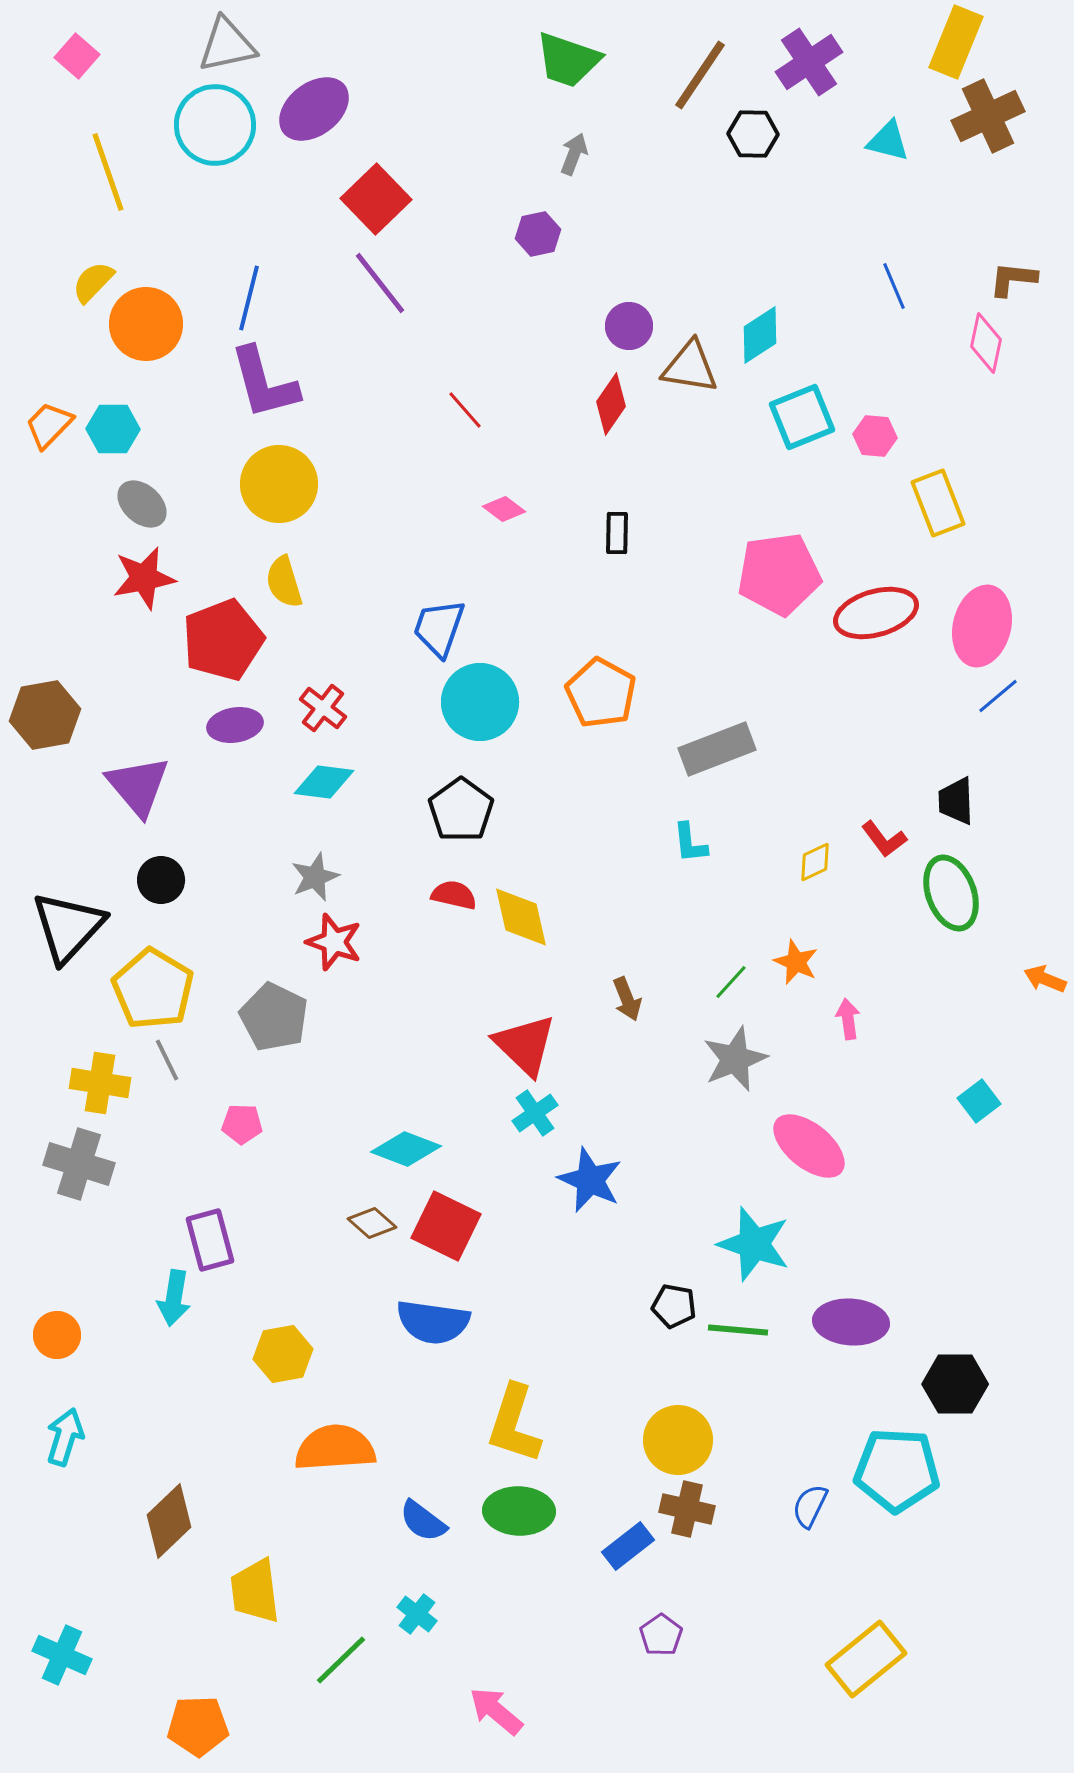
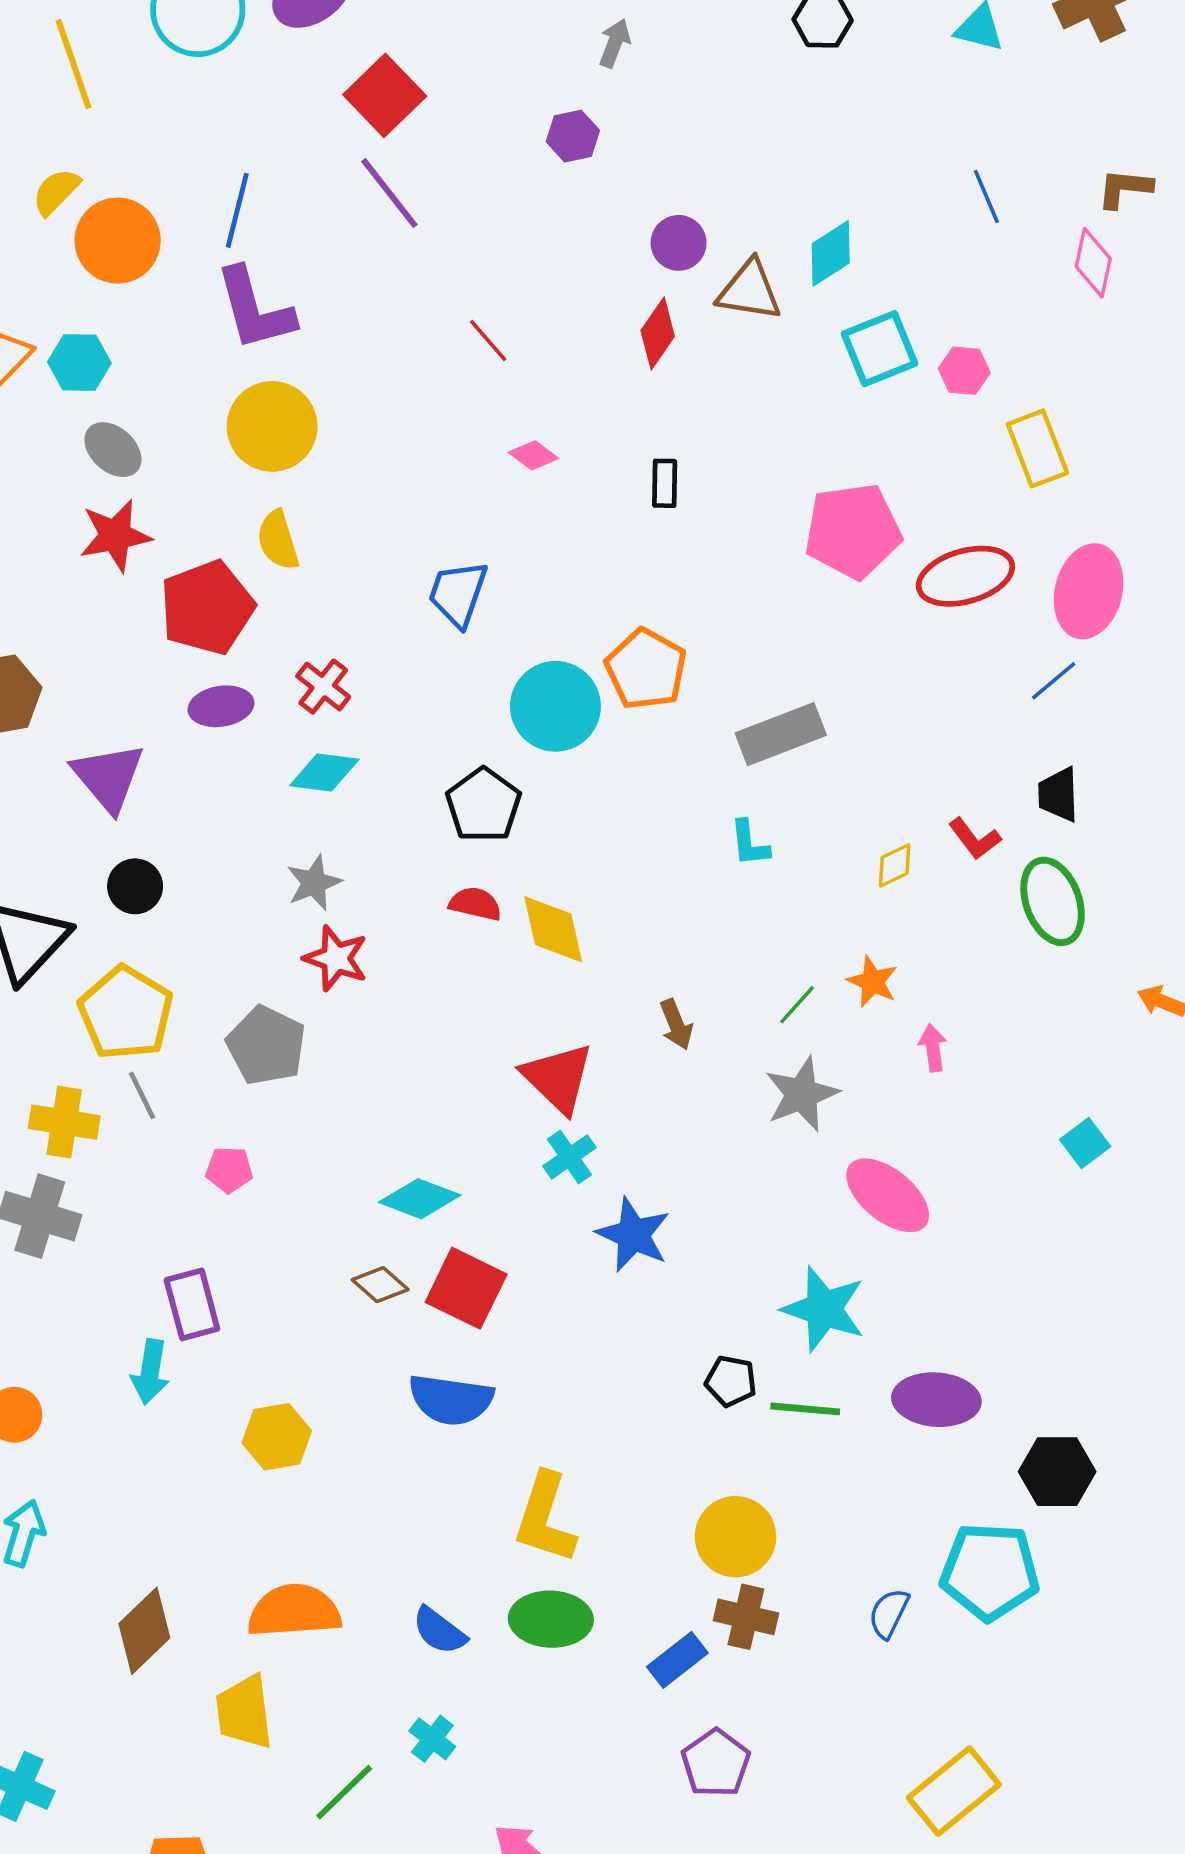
blue line: (998, 696) -> (1054, 681), moved
cyan circle: (480, 702) -> (555, 706), moved
orange semicircle: (335, 1448) -> (294, 1611), moved
purple pentagon: (661, 1635) -> (716, 1763), size x1.4

